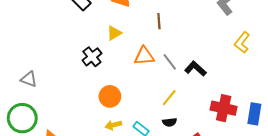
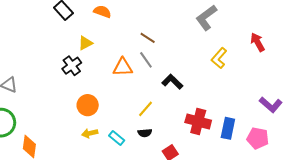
brown line: (159, 21) -> (148, 38), moved, turned -56
yellow triangle: (114, 33) -> (85, 43), moved
gray line: (170, 62) -> (146, 60), moved

